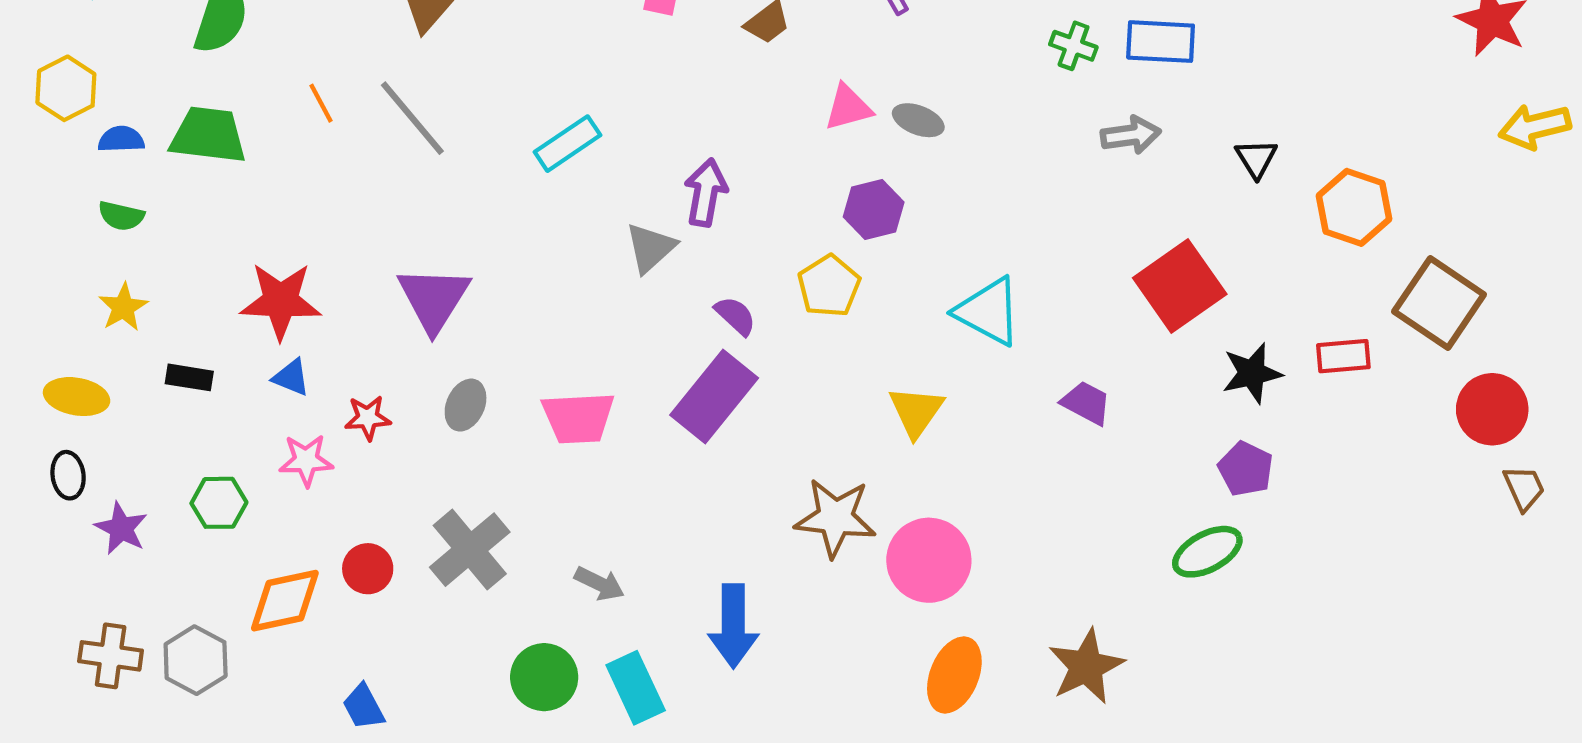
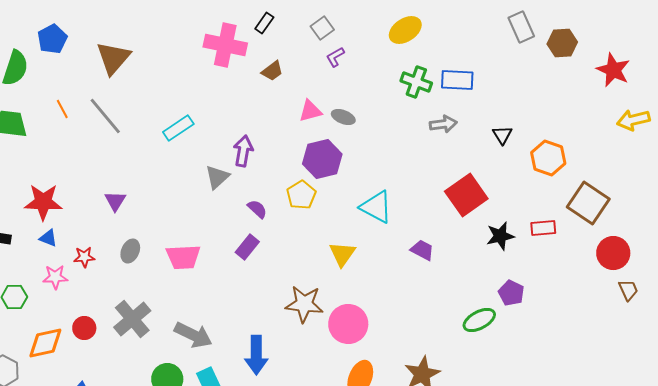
green cross: (1073, 46) -> (416, 82), size x1.4
purple hexagon: (874, 209) -> (322, 159), size x1.4
purple triangle: (434, 299) -> (115, 201), size x0.6
purple rectangle: (714, 397) -> (247, 247), size x0.6
purple pentagon: (1246, 469) -> (511, 293), moved
gray arrow: (599, 584) -> (193, 335), size x1.6

